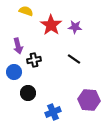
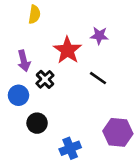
yellow semicircle: (26, 11) -> (34, 14), turned 80
red star: (51, 25) -> (68, 50), moved
black cross: (34, 60) -> (45, 79), turned -32

